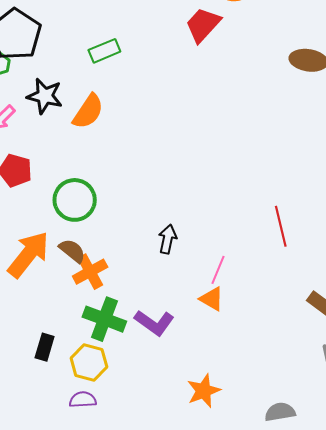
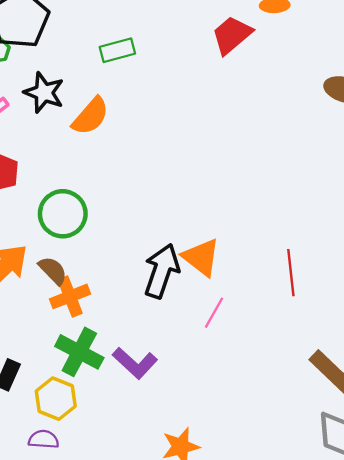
black arrow: (168, 239) -> (162, 271), size x1.6
orange triangle: (212, 299) -> (201, 257), moved, size x1.4

